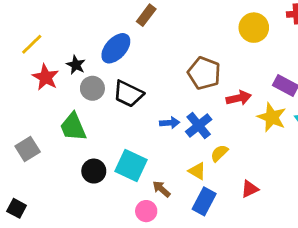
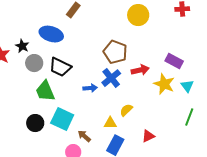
yellow circle: (254, 28) -> (138, 15), moved
blue ellipse: (116, 48) -> (51, 34), turned 65
blue cross: (199, 126) -> (111, 78), moved
green trapezoid: (73, 127) -> (45, 91), moved
yellow triangle: (197, 171) -> (110, 123), turned -32

